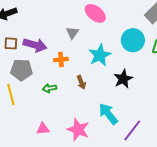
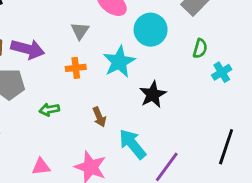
cyan circle: (133, 40) -> (151, 30), moved
orange cross: (61, 59) -> (76, 68), moved
brown arrow: (81, 82) -> (99, 117), moved

